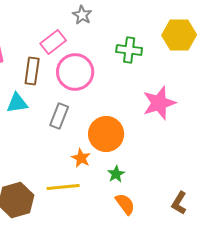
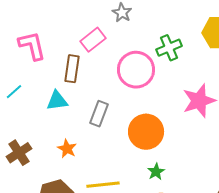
green cross: (129, 50) -> (169, 48), turned -30
pink circle: (75, 72) -> (136, 70), moved
orange star: (81, 158) -> (67, 149), moved

